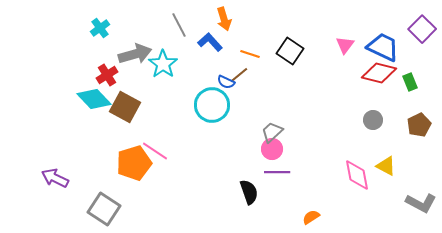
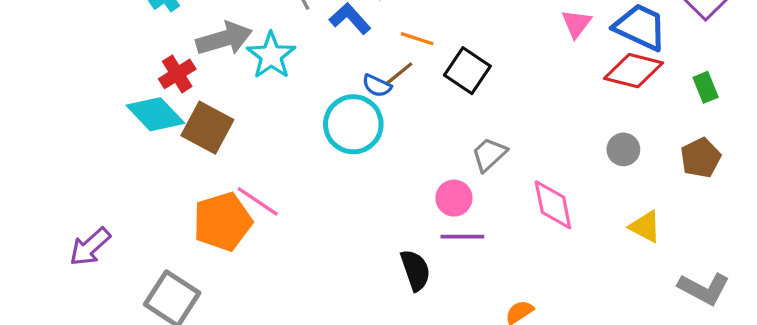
black square: (290, 51) -> (467, 71), moved
green rectangle: (410, 82) -> (706, 87), moved
gray trapezoid: (272, 132) -> (489, 154), moved
pink diamond: (357, 175) -> (553, 205), moved
purple arrow: (55, 178) -> (90, 247), turned -68

